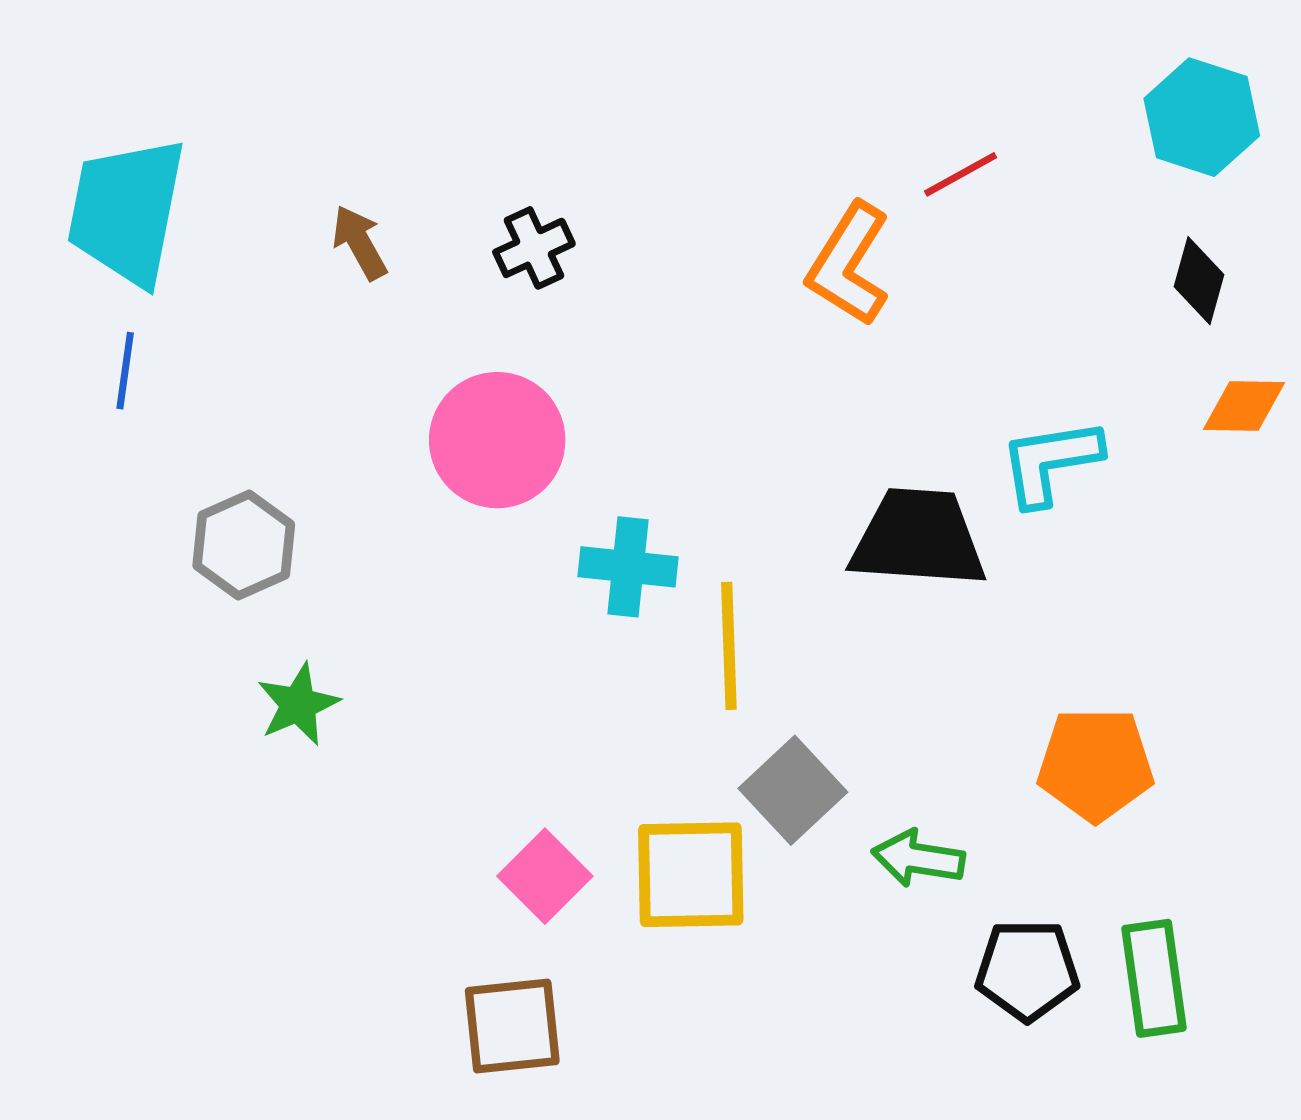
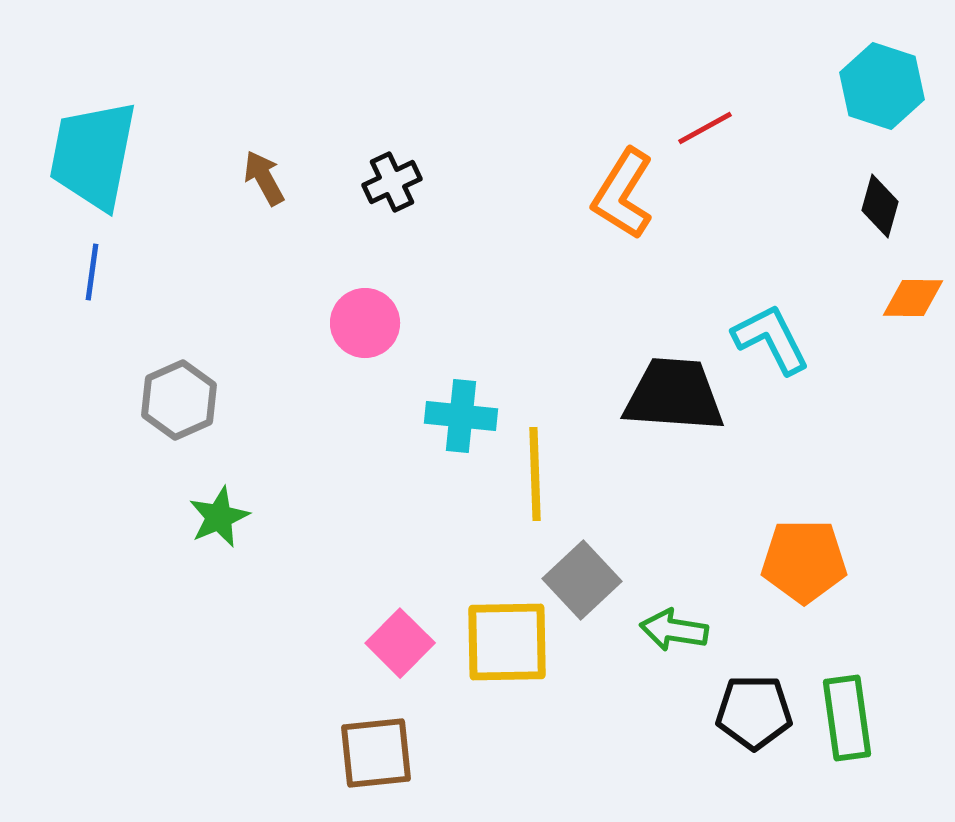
pink circle: (497, 440) -> (365, 323), size x0.7
cyan L-shape: (1050, 462) -> (771, 339), turned 72

